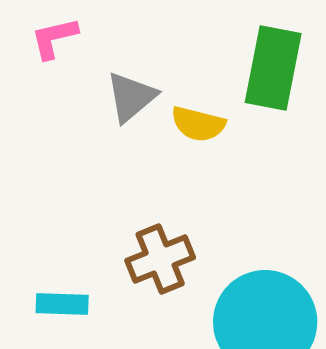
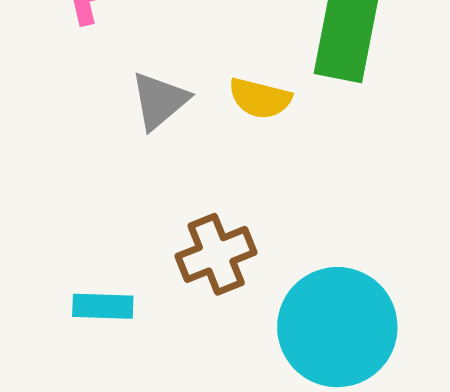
gray triangle: (131, 97) -> (159, 101), moved

